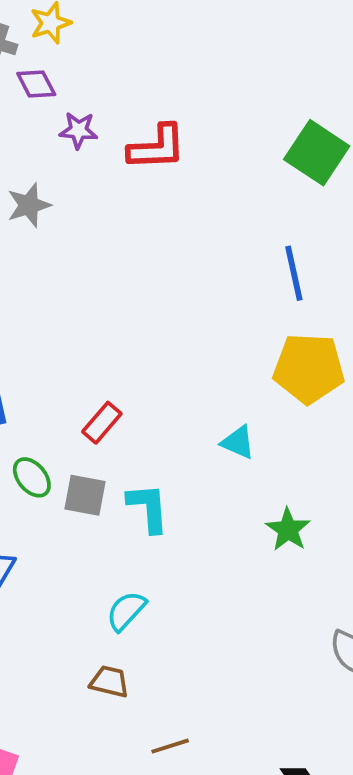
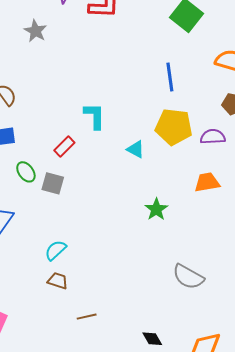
gray star: (29, 205) -> (35, 31), turned -30
cyan triangle: (238, 442) -> (136, 149), moved
cyan L-shape: (148, 508) -> (94, 116), moved
cyan semicircle: (126, 611) -> (56, 250), moved

